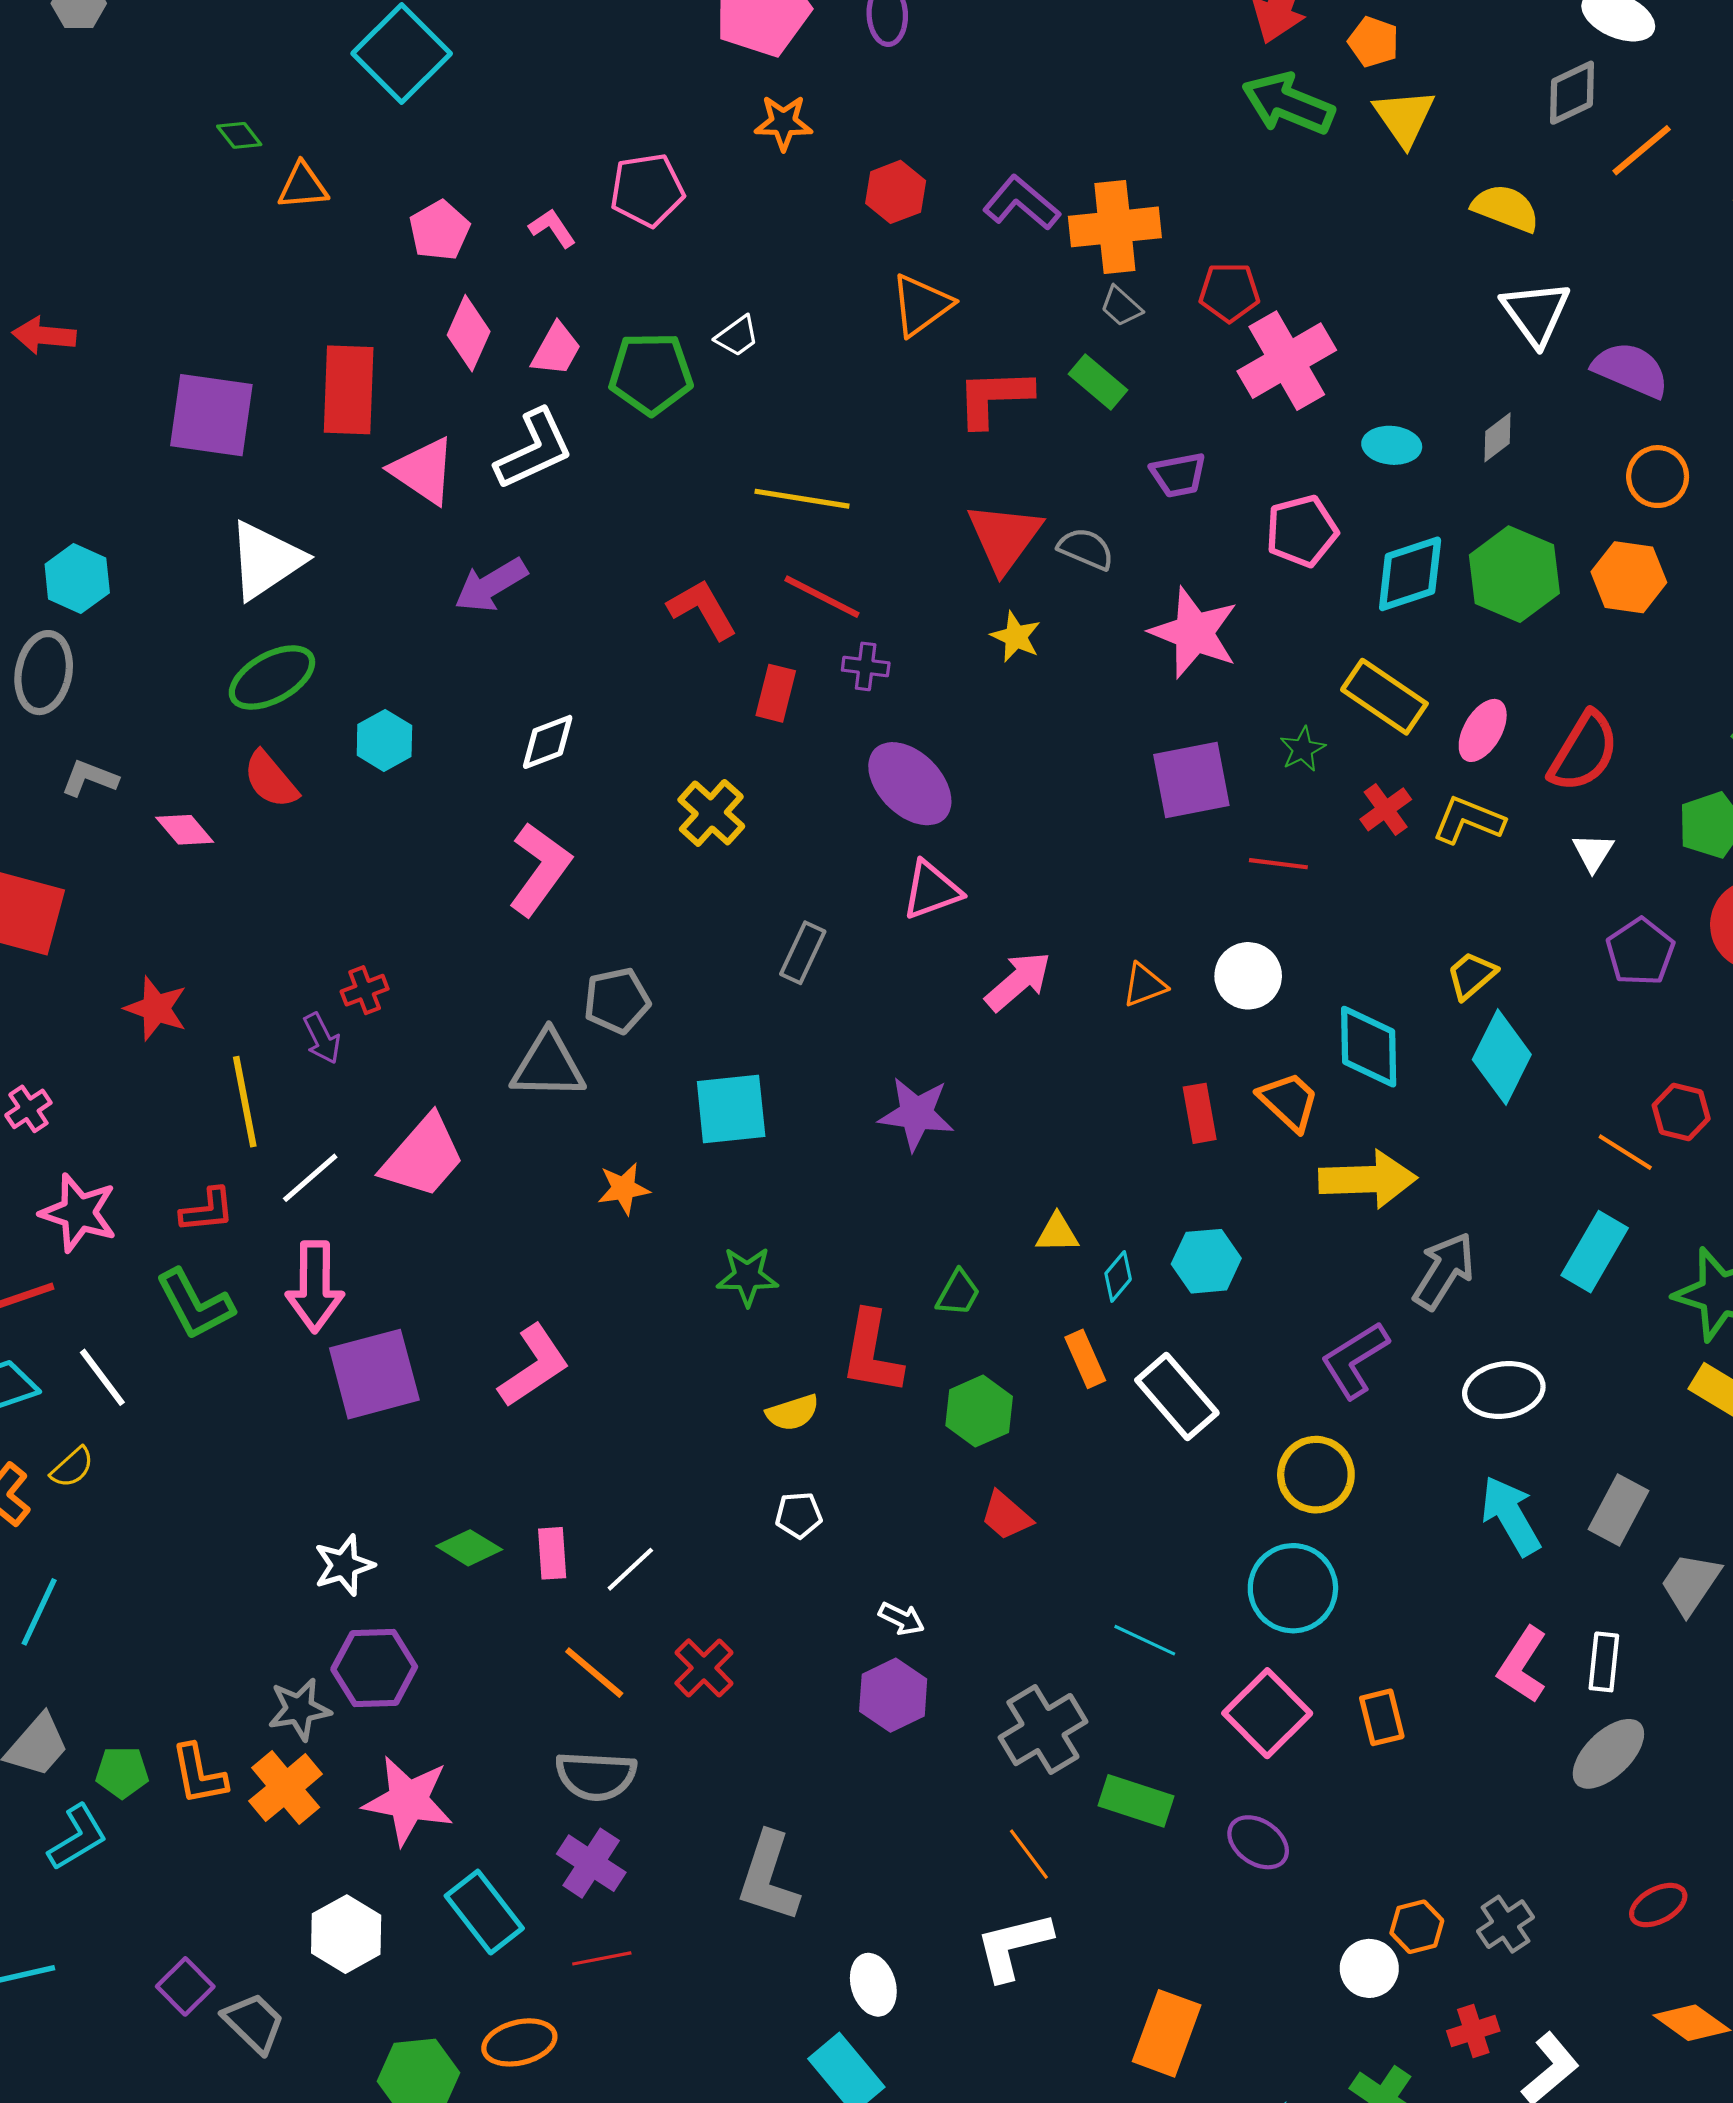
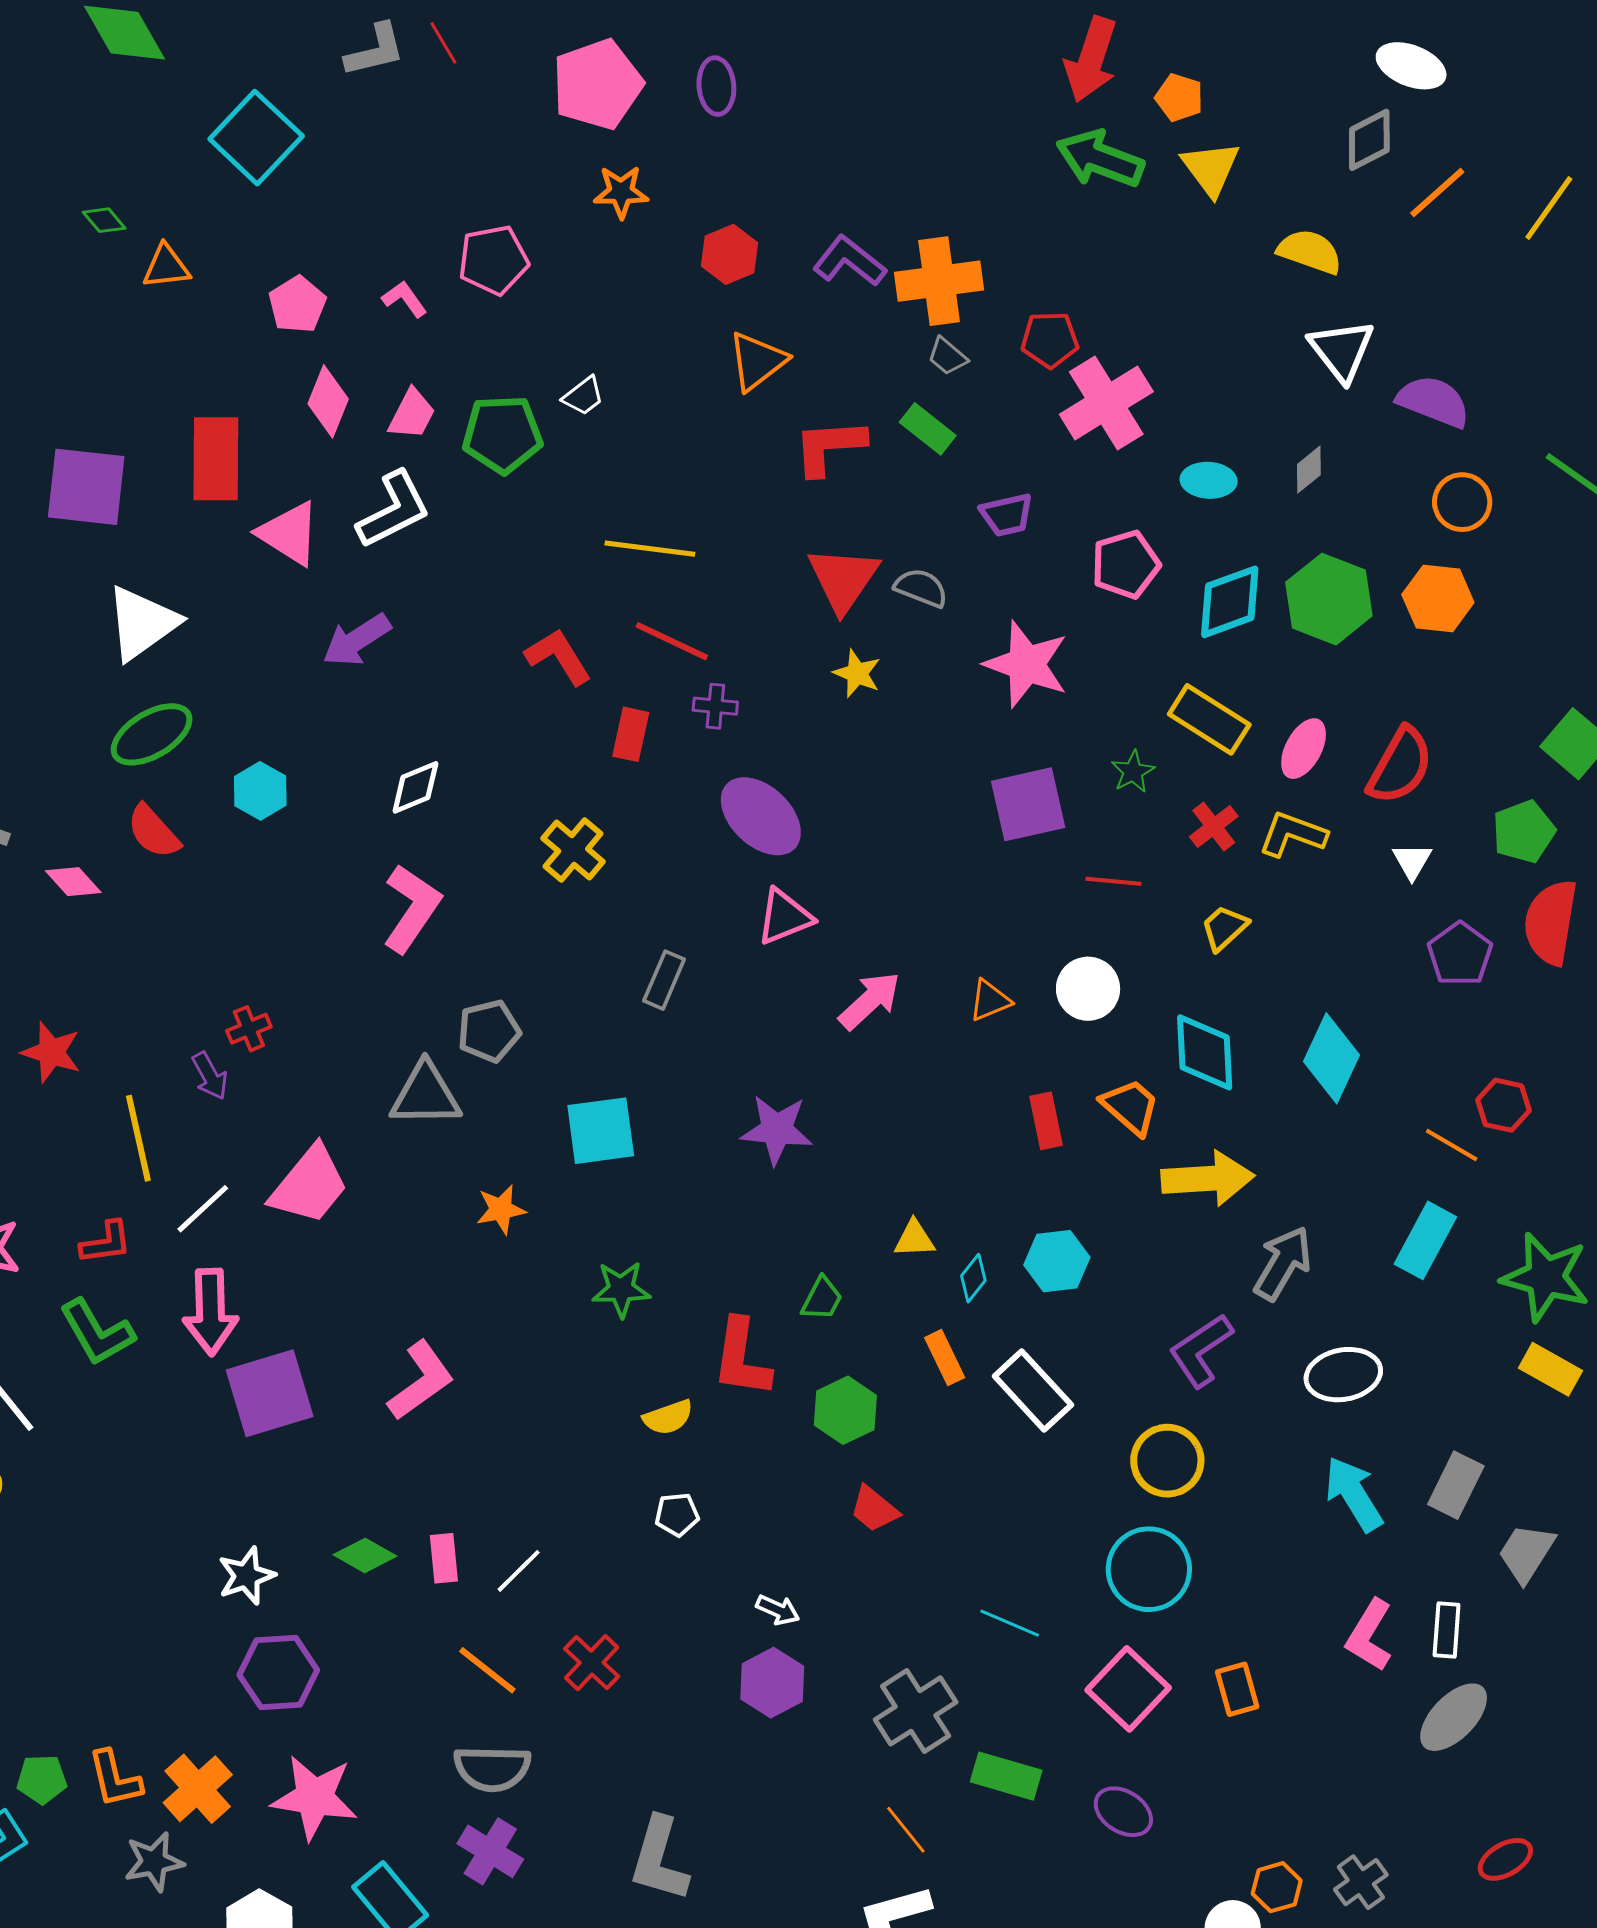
yellow trapezoid: (1472, 975) -> (1224, 928), moved
gray star: (299, 1709) -> (154, 1862), moved

